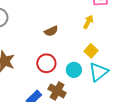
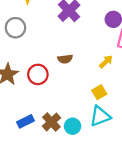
red circle: (46, 63) -> (38, 74), moved
cyan circle: (74, 70) -> (73, 126), moved

